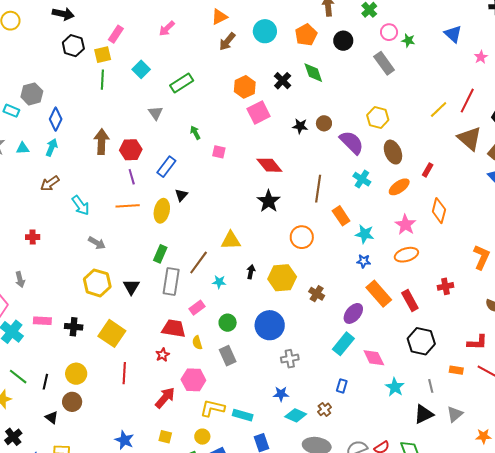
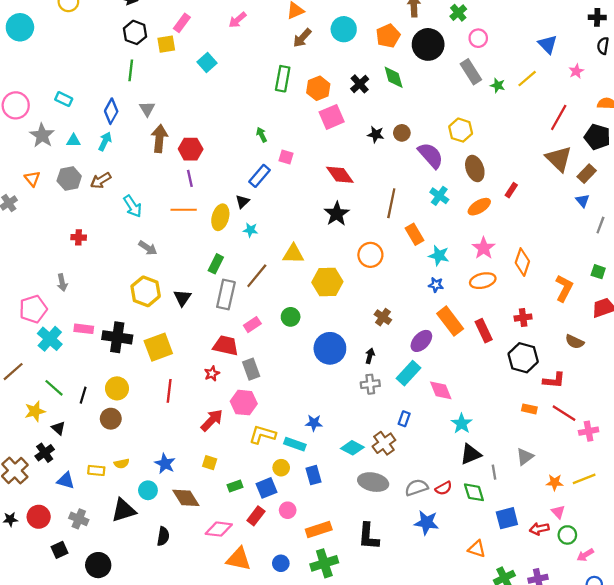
green star: (408, 40) -> (498, 85), moved
black circle: (343, 41) -> (428, 44), size x1.5
green line: (102, 80) -> (131, 70), moved
green rectangle: (182, 83) -> (283, 79), moved, turned -50
gray hexagon: (32, 94) -> (69, 179), moved
yellow line: (439, 110) -> (527, 79), moved
gray triangle: (156, 113) -> (147, 109), moved
blue rectangle: (166, 167) -> (259, 176), moved
orange diamond: (439, 211) -> (522, 262), moved
black arrow: (251, 272) -> (370, 356), moved
yellow hexagon: (282, 278) -> (327, 282), moved
cyan star: (219, 282) -> (250, 230), moved
green circle: (228, 323) -> (291, 317), moved
black cross: (74, 327) -> (117, 337), size x1.5
yellow square: (112, 333) -> (158, 347), turned 32
black hexagon: (421, 341) -> (523, 358), moved
yellow semicircle: (197, 343) -> (122, 463), moved, turned -88
gray rectangle: (228, 356) -> (251, 369), moved
gray cross: (290, 359) -> (370, 384), moved
gray line: (431, 386) -> (494, 472), moved
blue star: (281, 394) -> (314, 423), moved
brown cross: (324, 409) -> (384, 443), size x1.5
black triangle: (424, 414) -> (471, 454), moved
black triangle: (52, 418) -> (58, 428), moved
yellow circle: (202, 437) -> (281, 468), moved

